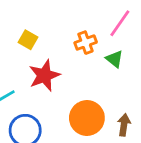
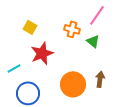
orange cross: (86, 43) -> (72, 29), turned 35
brown arrow: (124, 125) -> (100, 79), moved

